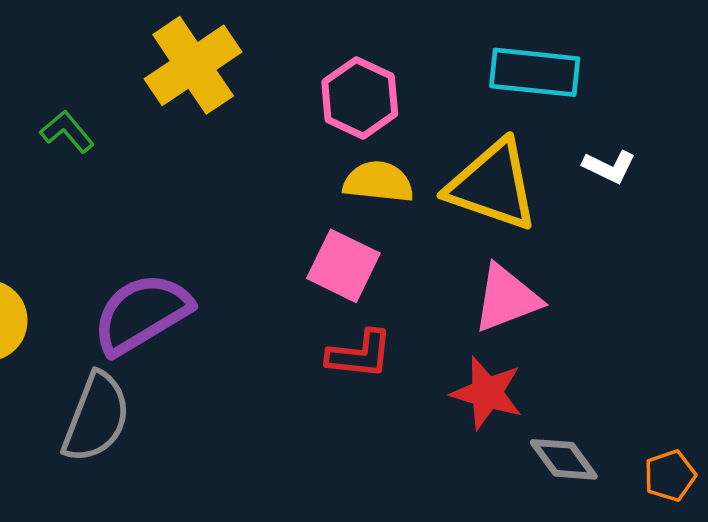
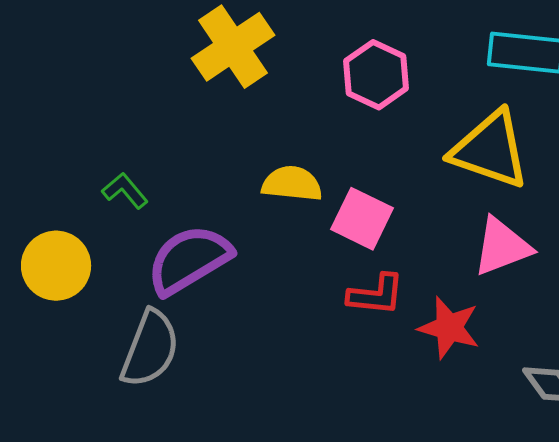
green L-shape: (67, 132) -> (125, 191), moved
yellow semicircle: (378, 182) -> (292, 184), moved
red star: (487, 393) -> (449, 328), moved

